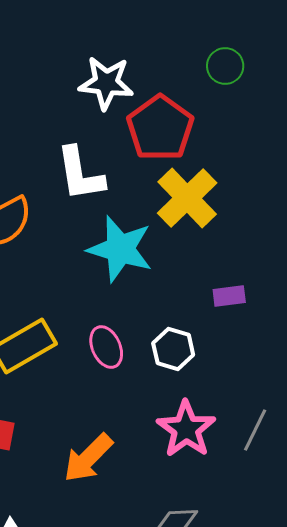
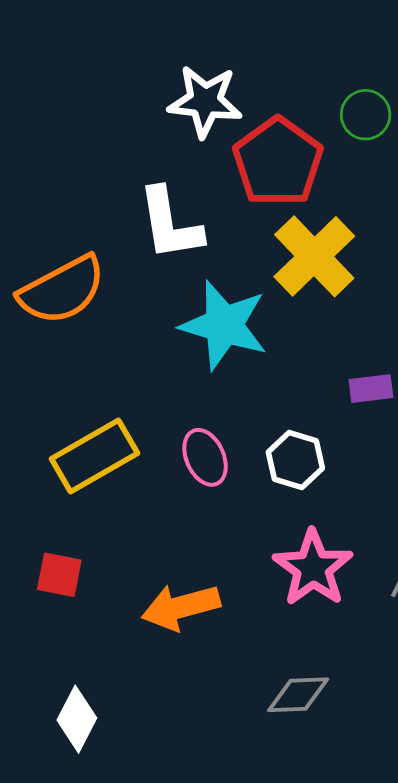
green circle: (225, 66) -> (366, 115), moved
orange arrow: (88, 458) -> (181, 607), turned 30

